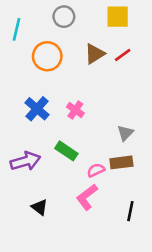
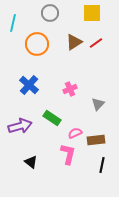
pink cross: (75, 110) -> (70, 89), moved, turned 32
brown rectangle: (121, 162) -> (96, 140), moved
pink L-shape: (87, 197) -> (68, 154), turned 140

